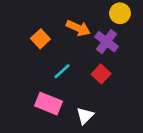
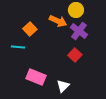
yellow circle: (120, 13) -> (76, 10), moved
cyan line: (62, 71) -> (18, 47), moved, turned 48

